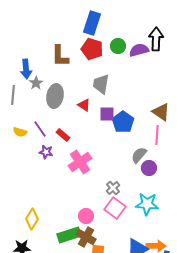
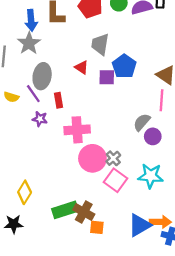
blue arrow: (26, 69) -> (31, 20), moved
gray star: (36, 83) -> (29, 43), size x1.5
gray ellipse: (55, 96) -> (42, 76), moved
blue pentagon: (123, 122) -> (124, 66), moved
red rectangle: (63, 135) -> (59, 100), turned 40
pink cross: (80, 162) -> (77, 130), turned 30
pink circle: (86, 216) -> (92, 158), moved, size x1.6

